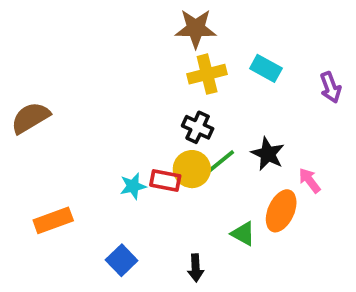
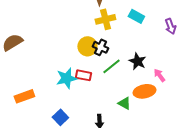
yellow circle: (192, 169) -> (87, 46), moved
cyan star: (133, 186) -> (66, 78), size x1.5
orange ellipse: (281, 211) -> (144, 91), turned 55

